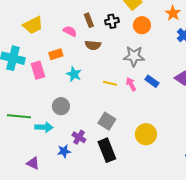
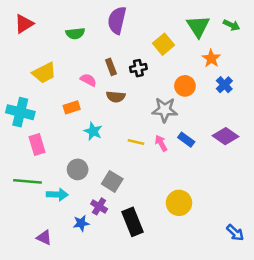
orange circle: (142, 25) -> (185, 86), moved
pink rectangle: (38, 70) -> (37, 144), moved
gray square: (107, 121) -> (112, 181), moved

